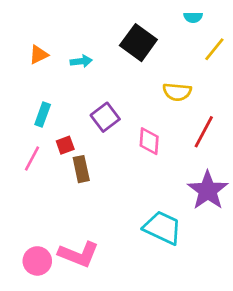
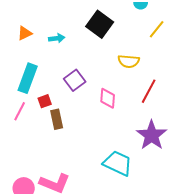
cyan rectangle: (43, 115) -> (28, 78), size x1.6

